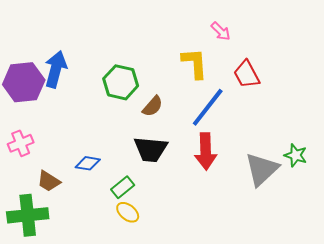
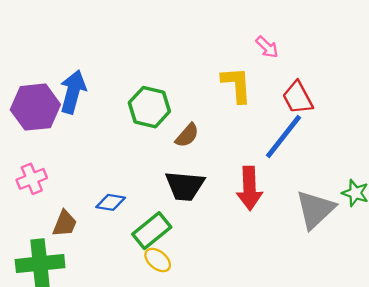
blue line: (208, 107) -> (284, 136), moved
brown trapezoid: (49, 181) -> (65, 224), turned -100
green rectangle: (123, 187) -> (152, 231), size x1.4

